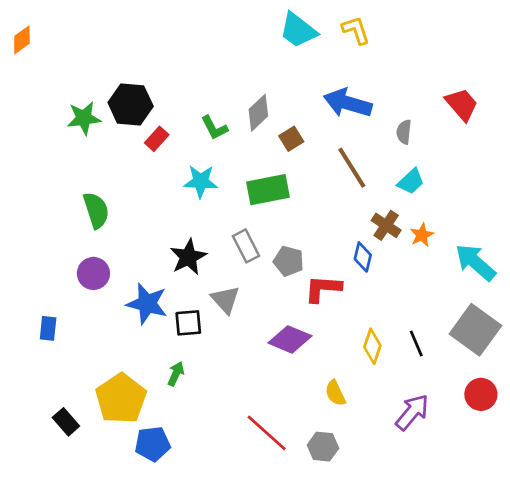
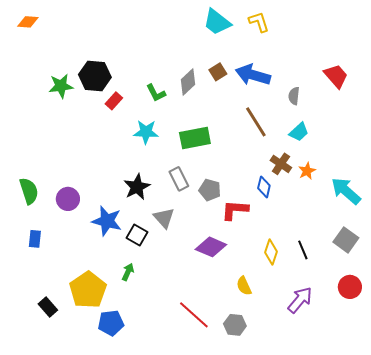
orange diamond: (22, 40) -> (28, 22), moved, turned 40
brown square: (291, 139) -> (218, 72), moved
green semicircle: (96, 210) -> (29, 191), moved
black square: (188, 323) -> (137, 235), turned 35
gray square: (475, 330) -> (346, 240), size x0.7

